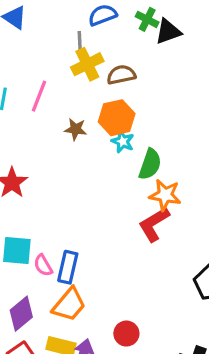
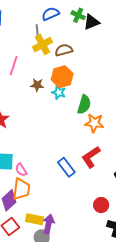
cyan star: (123, 141) -> (59, 92), moved
red L-shape: (154, 224) -> (91, 157), moved
blue rectangle: (68, 267) -> (66, 167), moved, turned -48
orange trapezoid: (69, 305) -> (21, 189), moved, turned -30
red circle: (126, 334) -> (101, 205), moved

